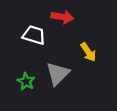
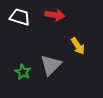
white trapezoid: (34, 35) -> (20, 17), moved

